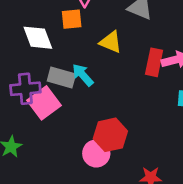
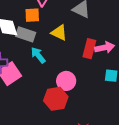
gray rectangle: (61, 78) -> (26, 34), moved
pink circle: (96, 153) -> (66, 81), moved

